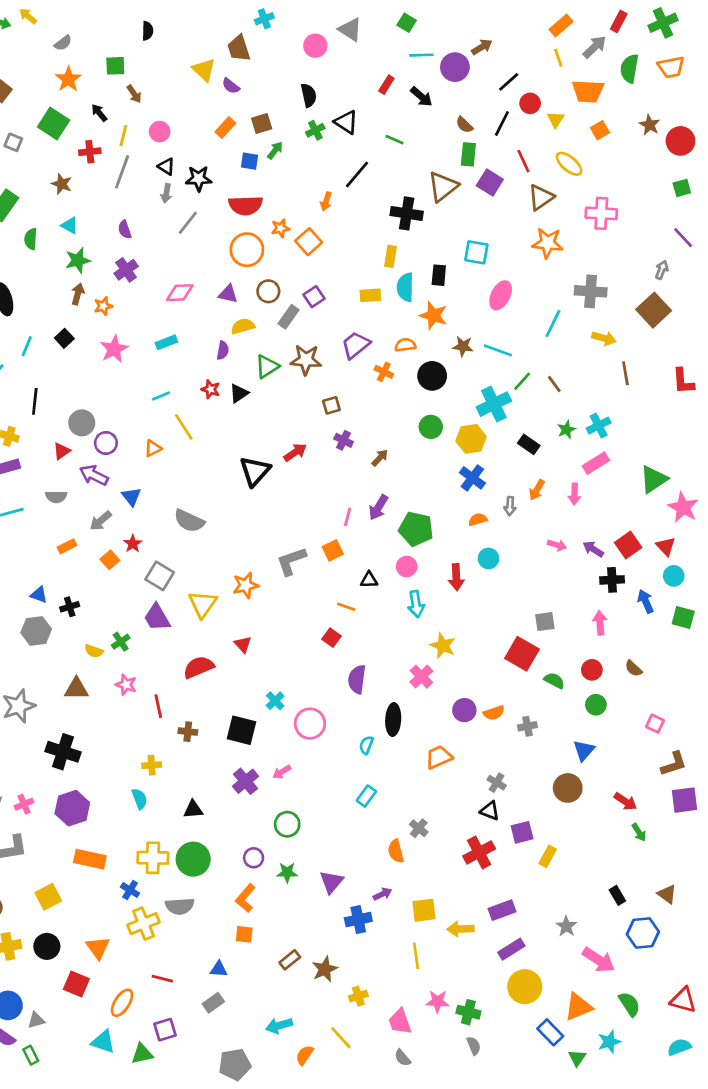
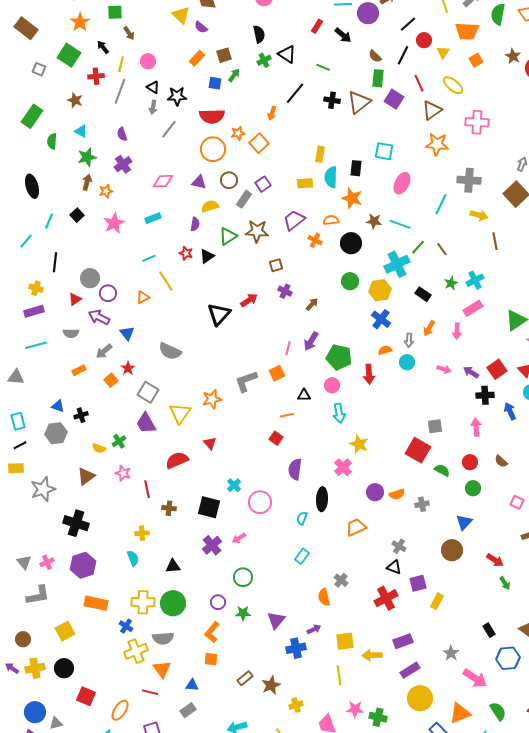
black cross: (407, 213) -> (332, 100), moved, size x0.7
cyan circle: (489, 558) -> (407, 362), moved
red arrow: (456, 577) -> (369, 374), moved
orange line: (346, 607) -> (287, 415), turned -32
brown triangle: (76, 689) -> (86, 476), turned -36
orange triangle: (98, 948) -> (162, 669), moved

